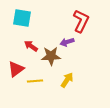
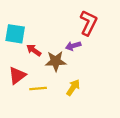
cyan square: (22, 18) -> (15, 34), moved

